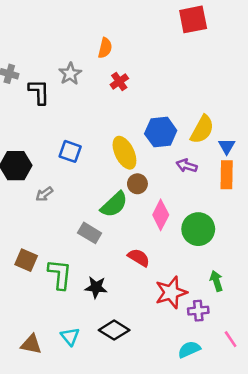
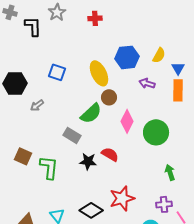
red cross: (119, 82) -> (95, 18), turned 32
yellow semicircle: (202, 129) -> (159, 55), size x0.7
black star: (96, 287) -> (88, 161), moved
red star: (171, 292) -> (122, 198), moved
purple cross: (198, 311) -> (164, 204), moved

